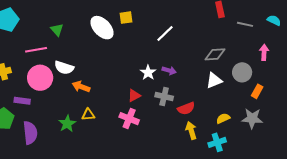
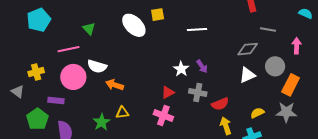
gray line: (245, 24) -> (268, 30), moved
white line: (165, 33) -> (197, 30), turned 42
purple arrow: (169, 70) -> (202, 66), turned 40
orange rectangle: (257, 91) -> (291, 85), size x1.5

